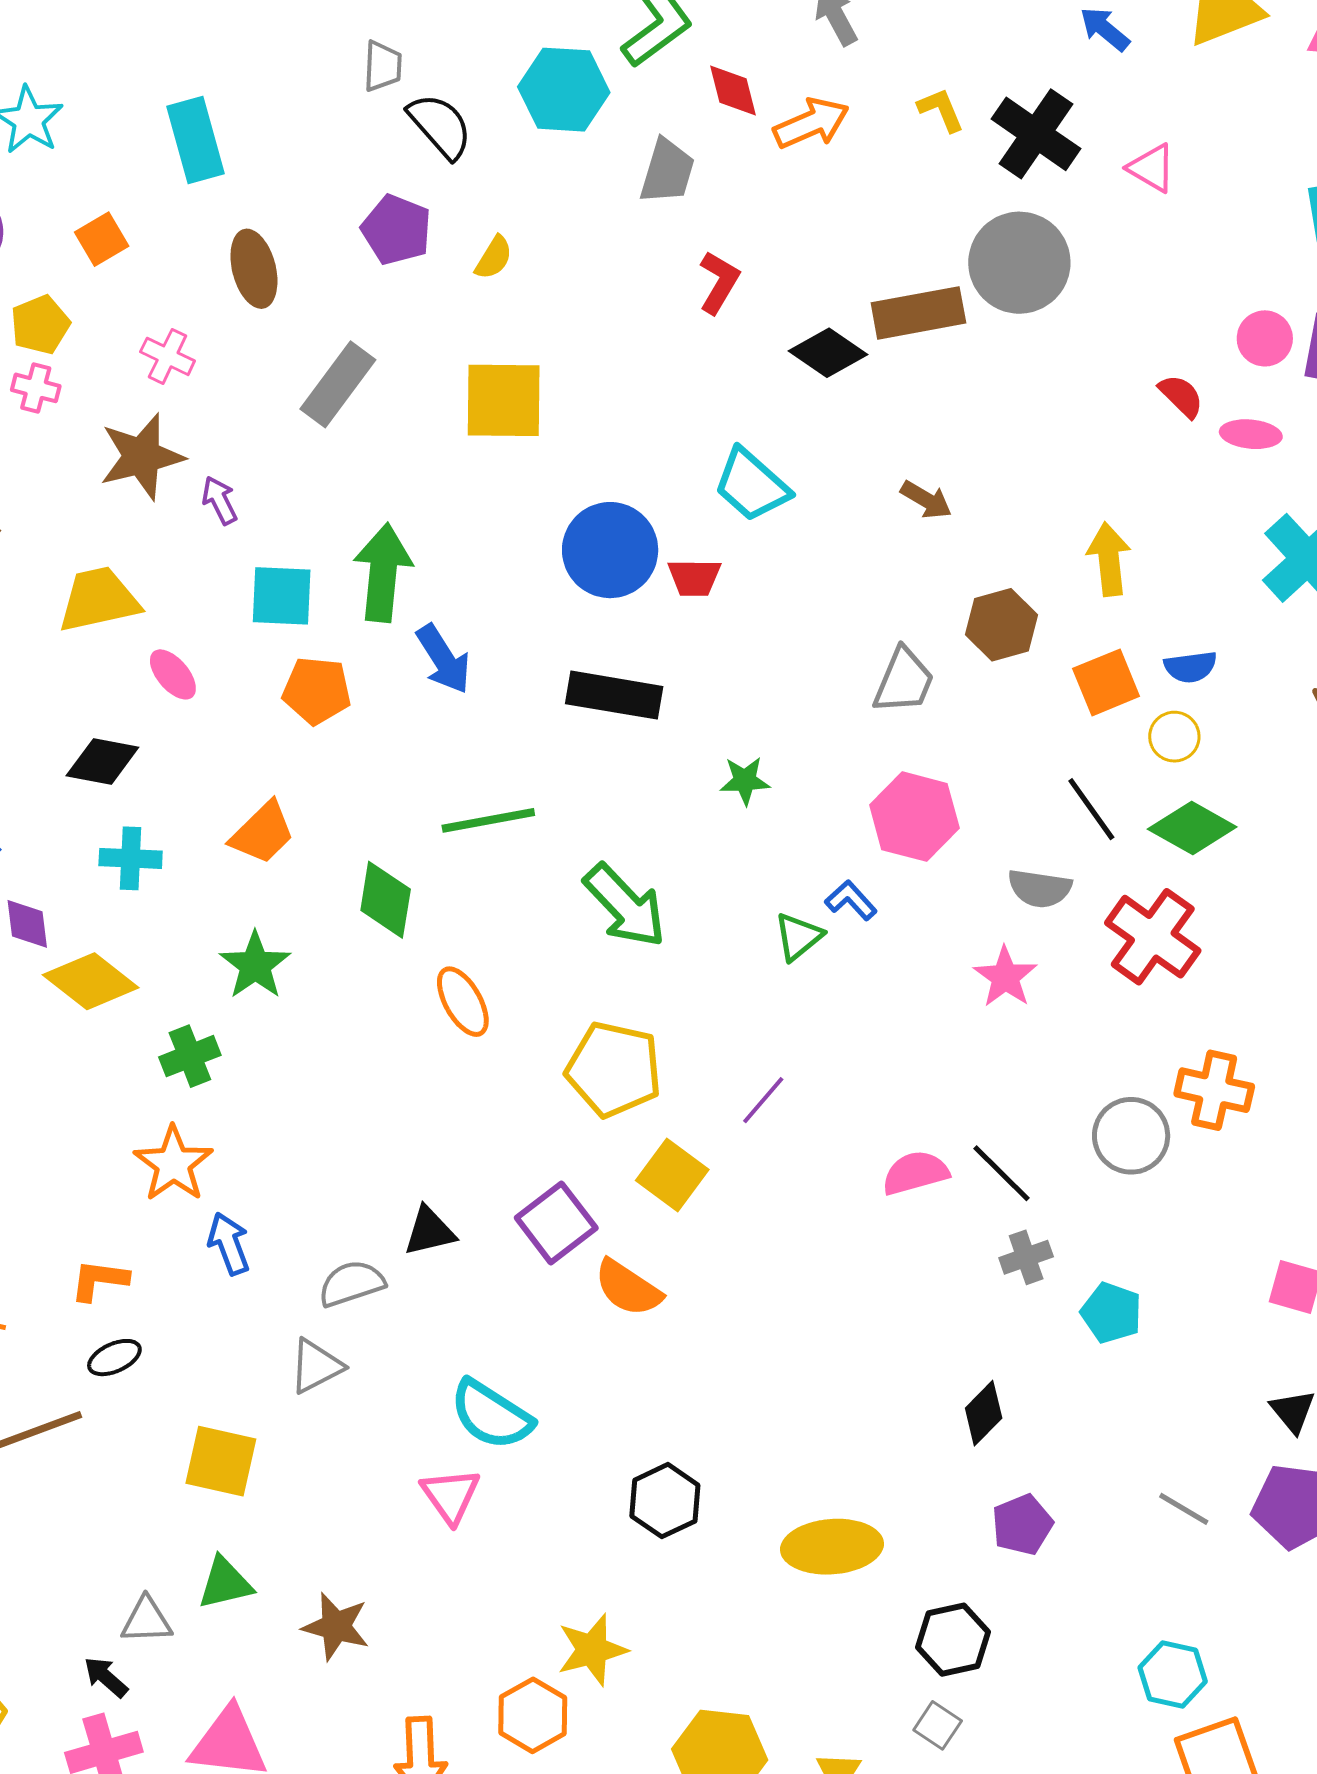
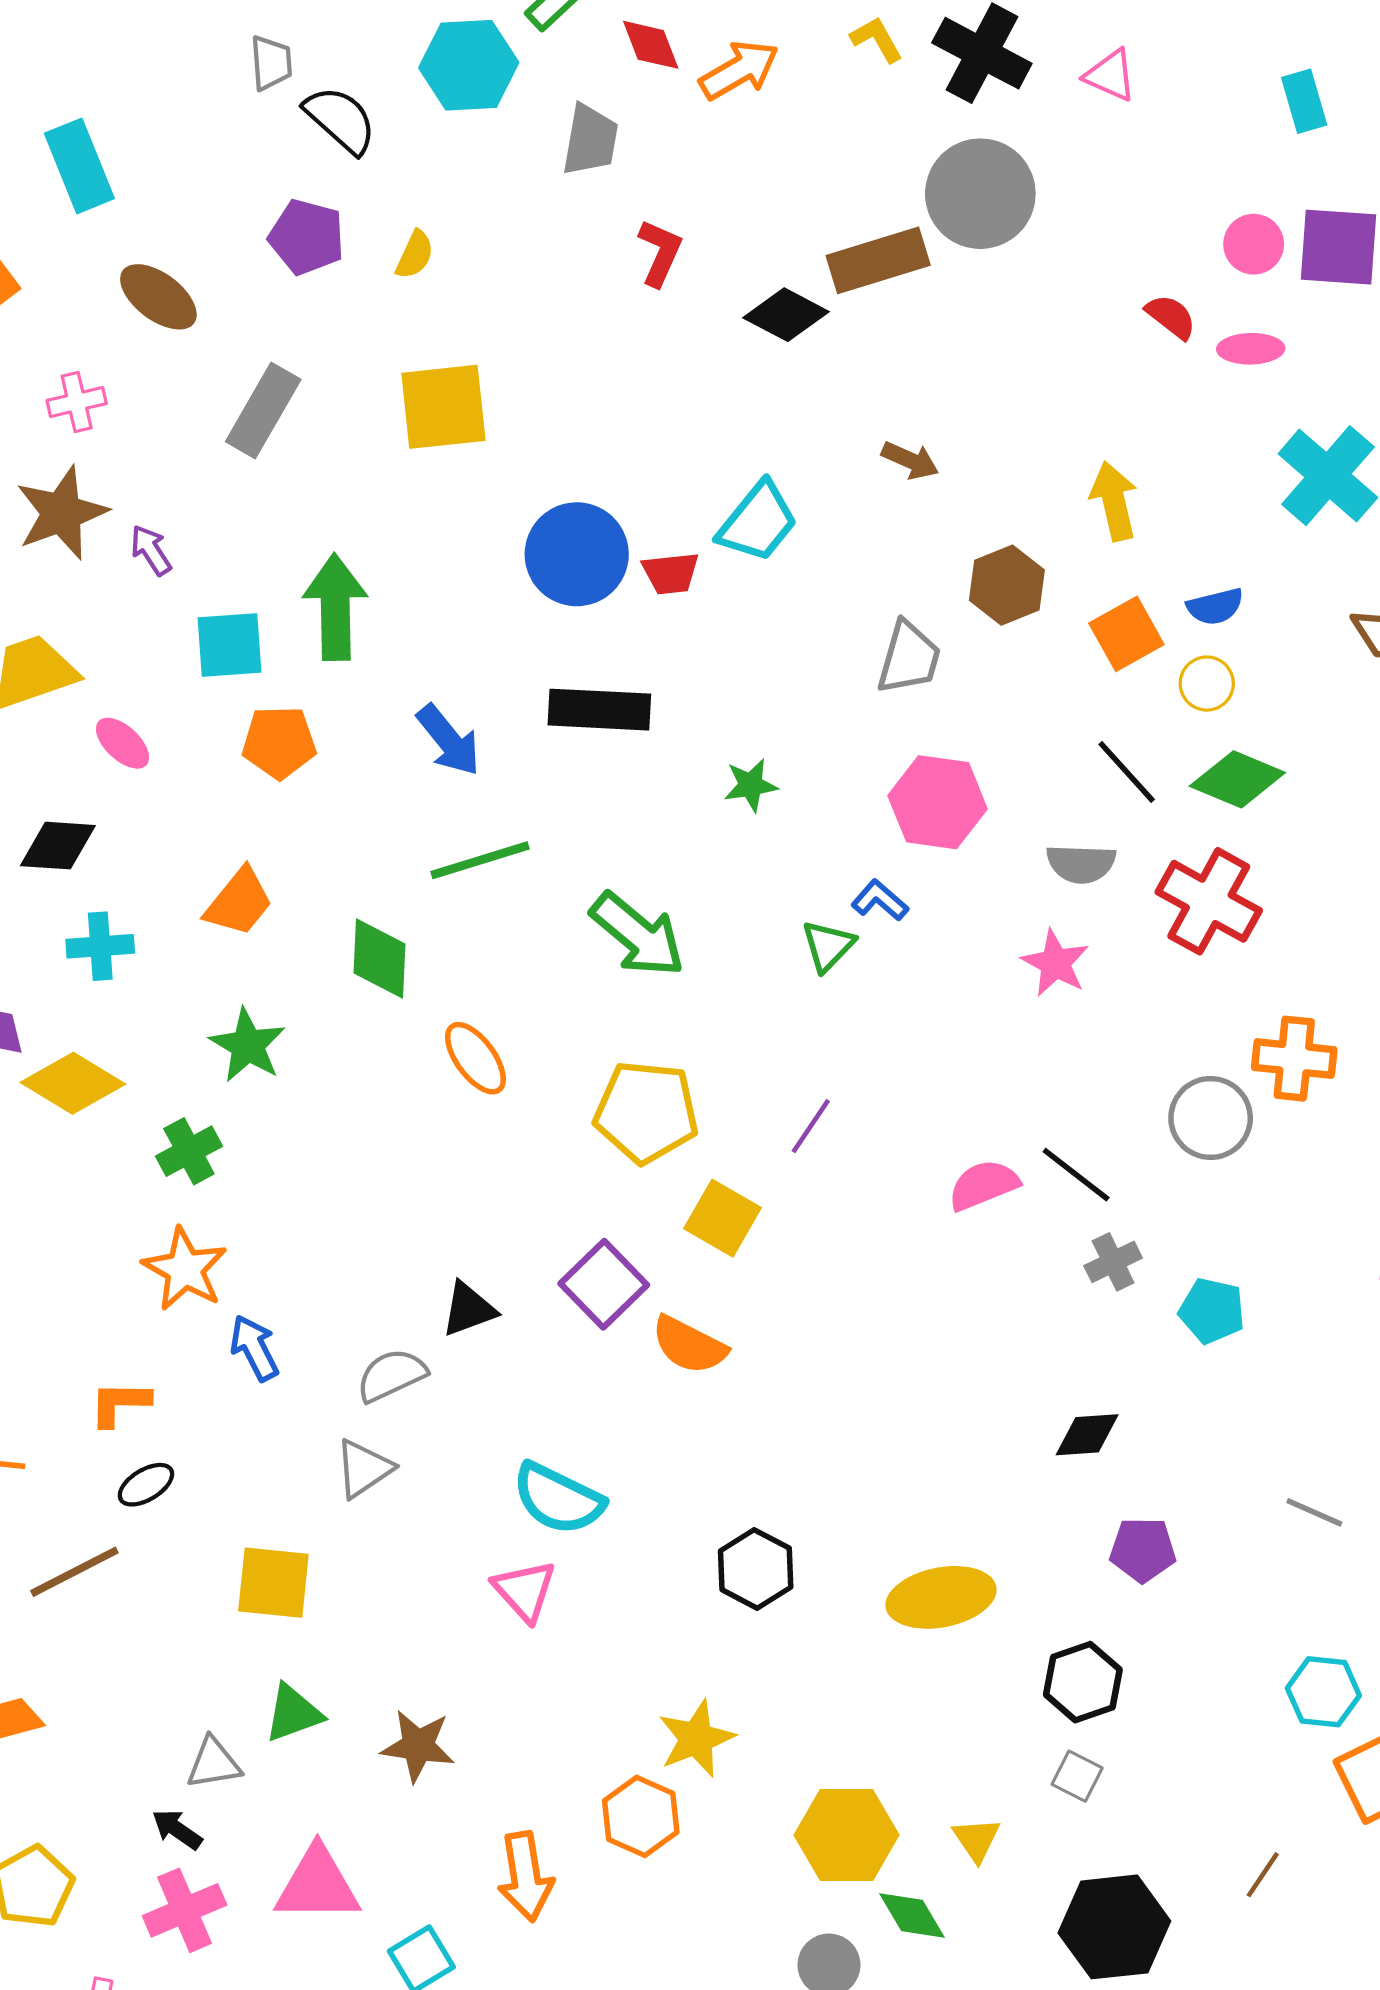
brown ellipse: (254, 269) -> (158, 297), turned -32
pink cross: (168, 356) -> (77, 402), turned -32
cyan trapezoid: (751, 485) -> (758, 522), moved, turned -86
blue arrow: (443, 659) -> (449, 740), moved
black diamond: (984, 1413) -> (1087, 1435), turned 48
purple pentagon: (1022, 1525) -> (1143, 1550), turned 30

